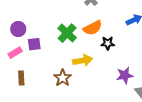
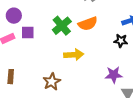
black star: (108, 43) -> (121, 41), moved
brown rectangle: (21, 78) -> (11, 77), moved
brown star: (63, 78) -> (52, 82), moved

